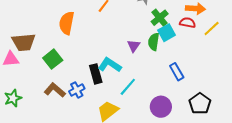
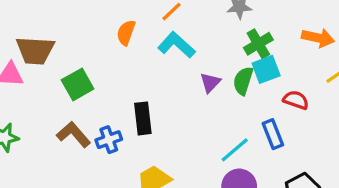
orange semicircle: (67, 23) -> (126, 33), moved, size x0.7
red semicircle: (188, 23) -> (296, 100), moved
cyan L-shape: (110, 65) -> (176, 45), moved
cyan line: (128, 87) -> (235, 150), moved

